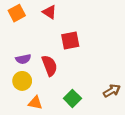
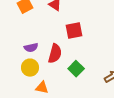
red semicircle: (49, 66) -> (55, 54), turned 36
green square: (72, 98) -> (76, 69), moved

